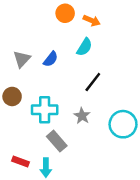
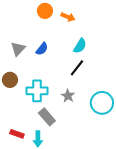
orange circle: (65, 13) -> (45, 11), moved
orange arrow: (92, 21) -> (68, 17), moved
cyan semicircle: (84, 47) -> (80, 46), moved

